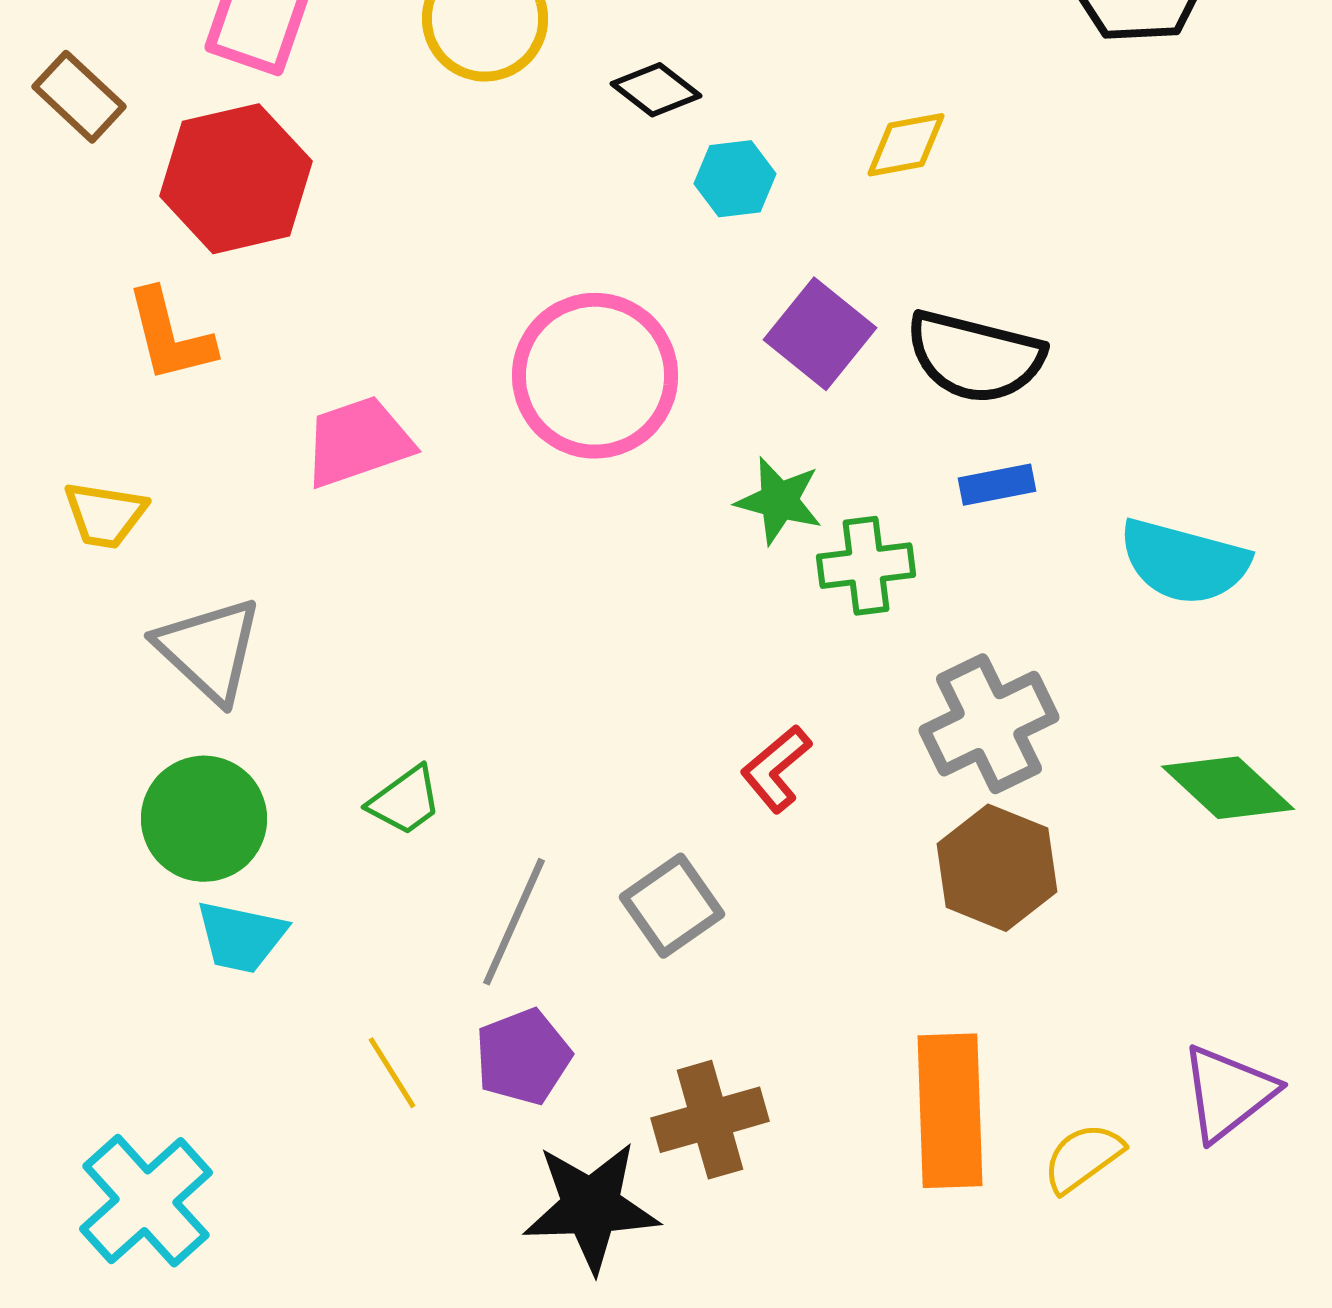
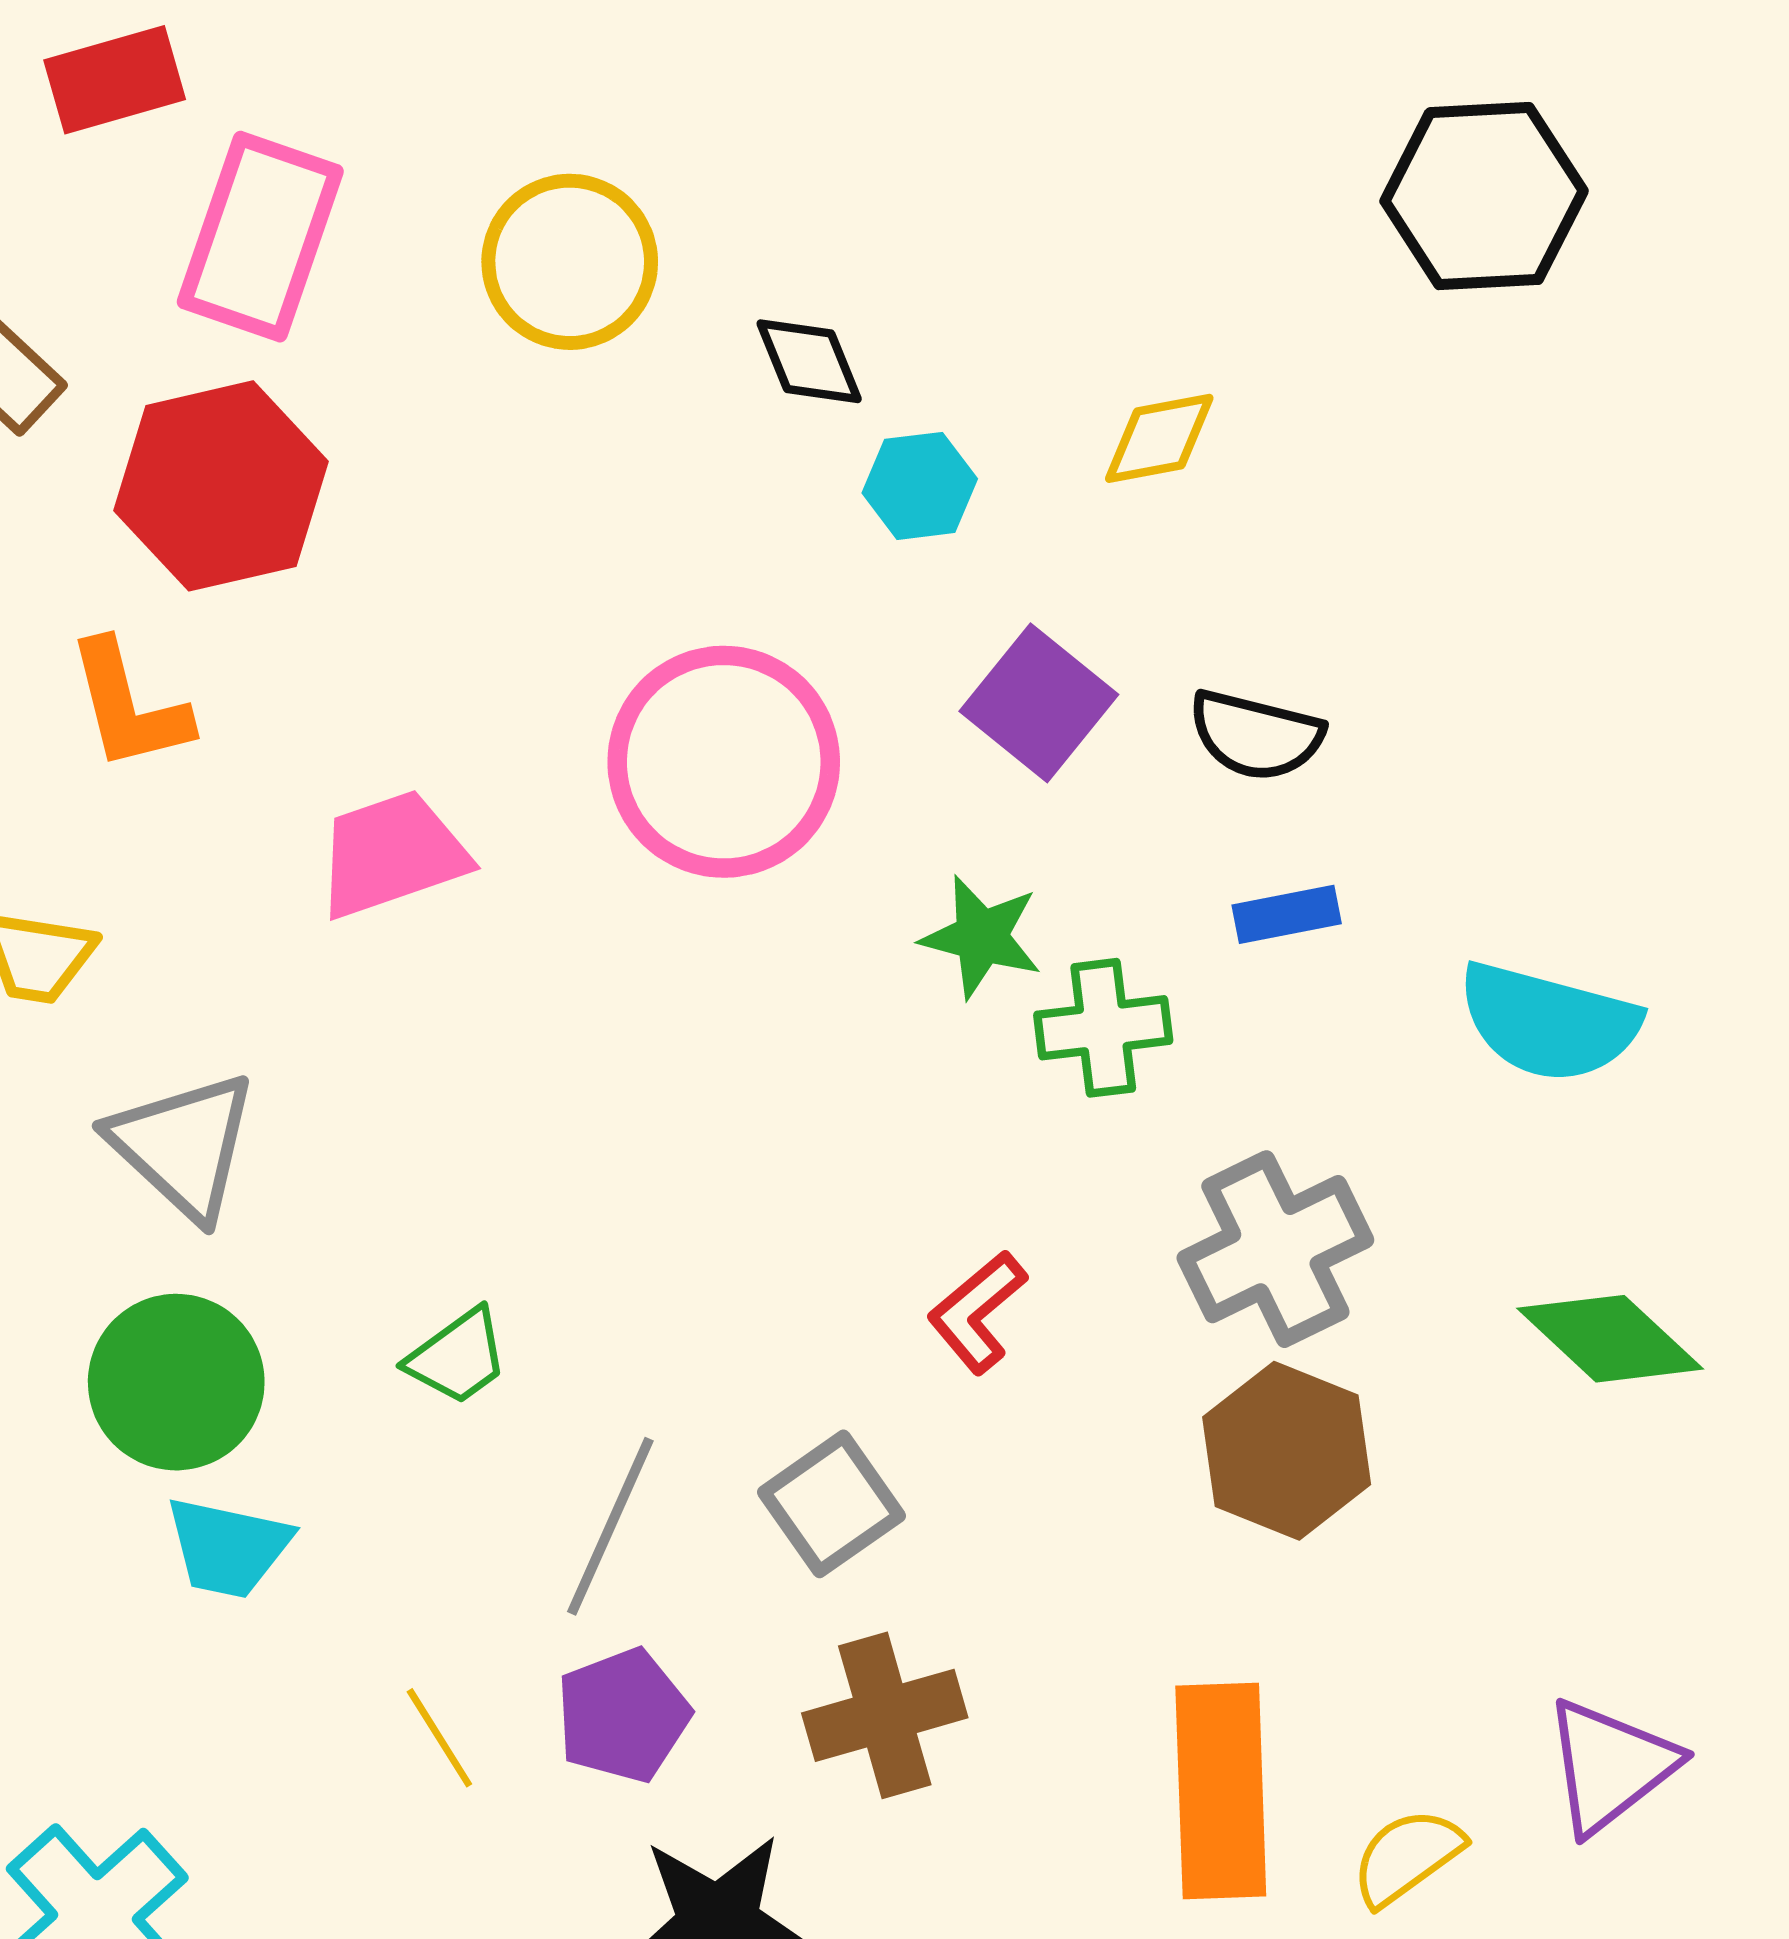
black diamond: (656, 90) -> (809, 361), turned 30
black semicircle: (975, 357) -> (1256, 735), size x0.7
brown cross: (710, 1120) -> (885, 1715), moved

